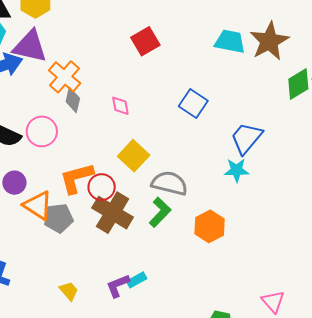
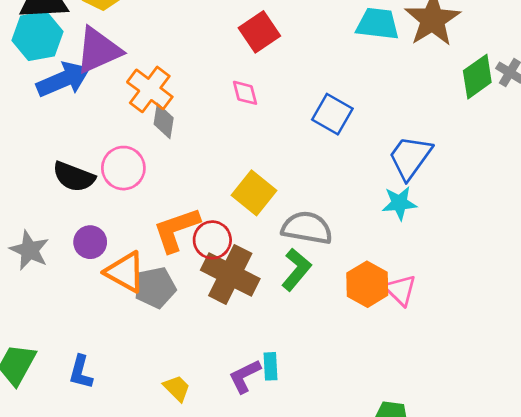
purple triangle: (30, 46) -> (98, 50), turned -33
pink diamond: (120, 106) -> (245, 93), moved
cyan rectangle: (137, 280) -> (270, 366), turned -60
pink triangle: (273, 302) -> (401, 290), moved

